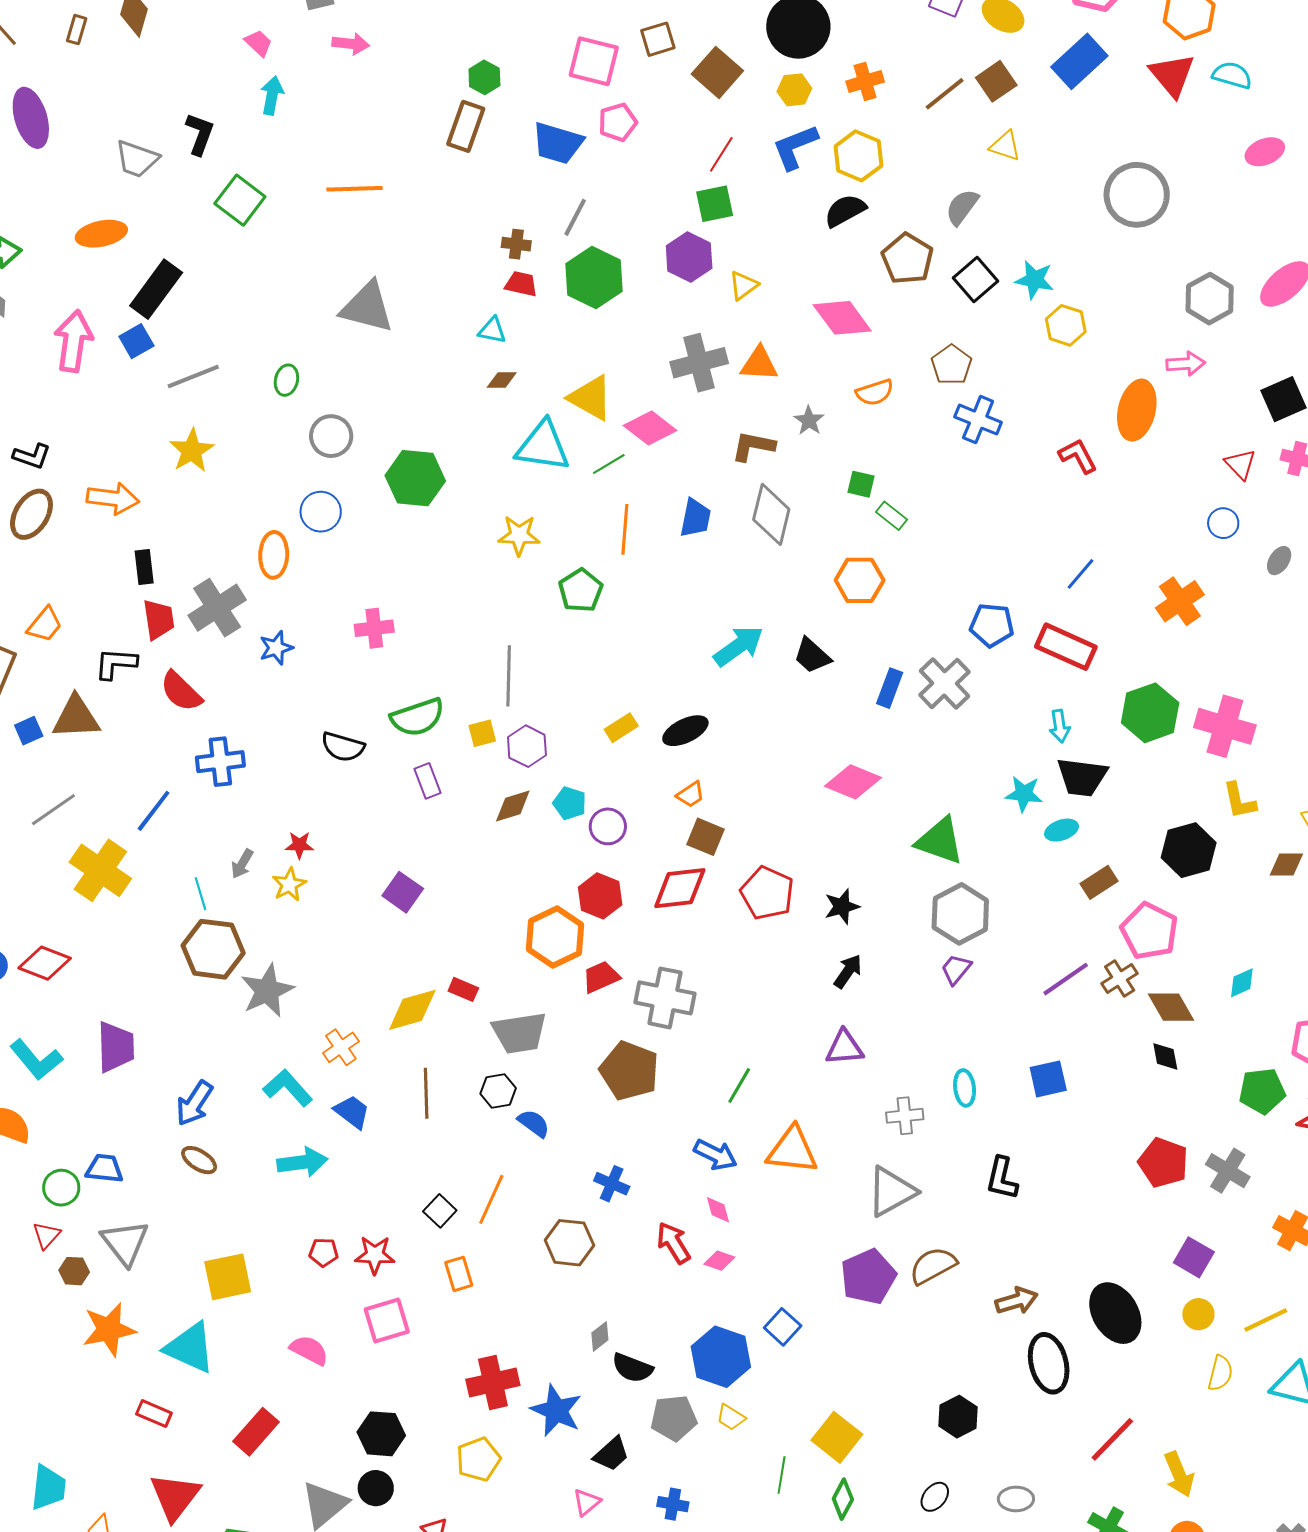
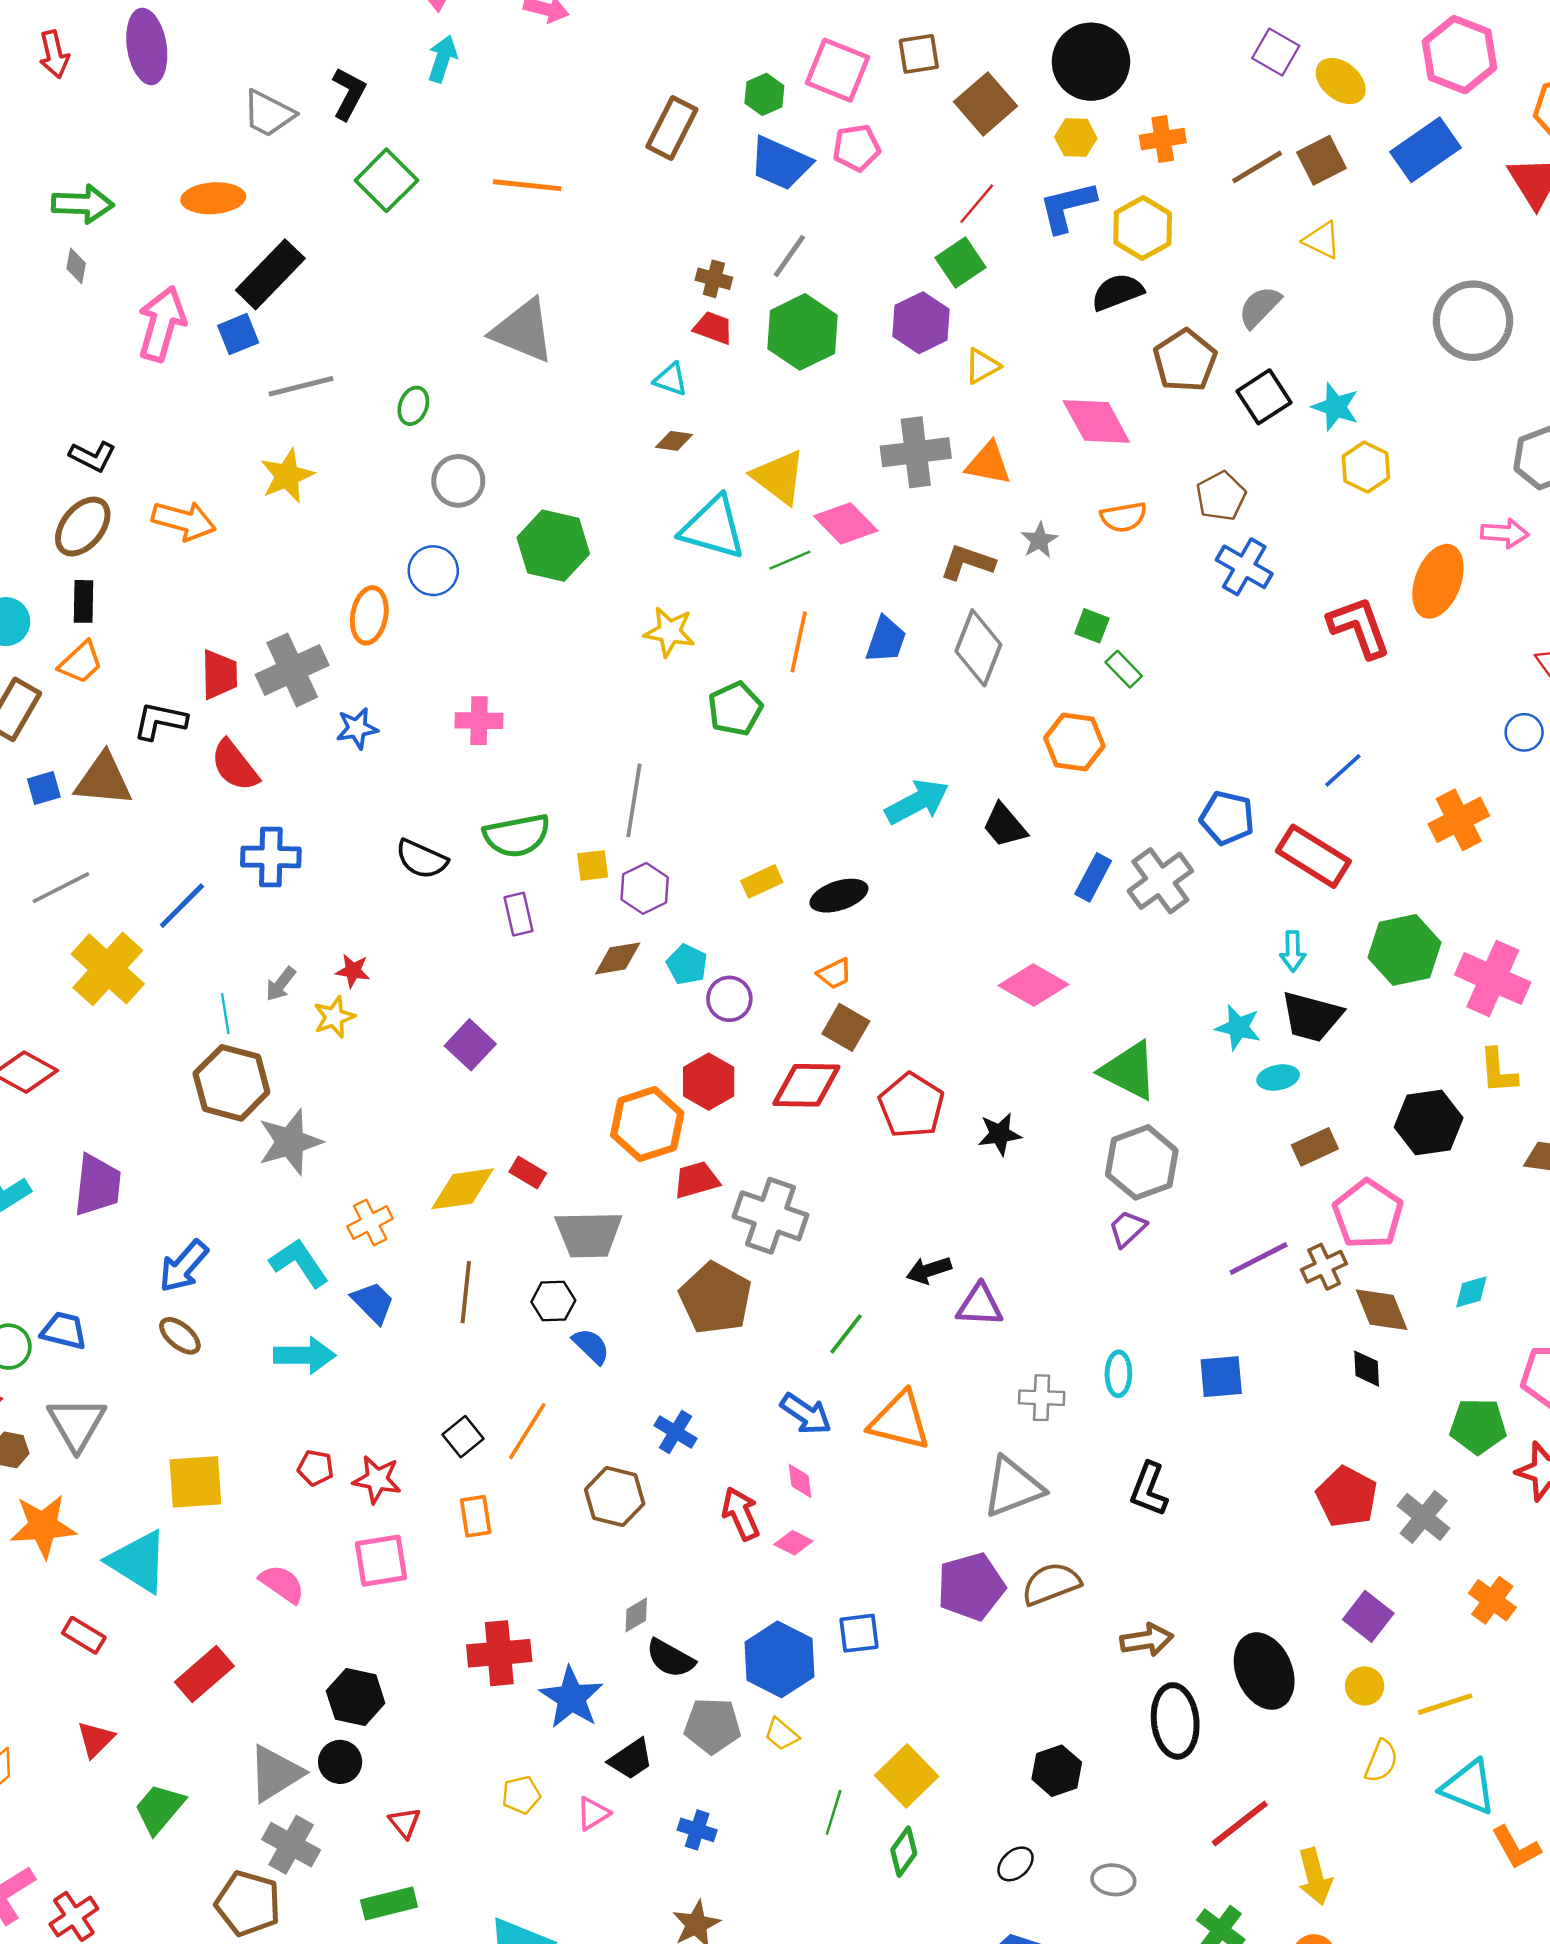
green hexagon: (484, 77) -> (764, 94), moved
green square: (715, 204) -> (961, 262), turned -30
red L-shape: (1078, 456) -> (1359, 627), size x1.4
black rectangle: (144, 567) -> (84, 601), moved
black arrow: (848, 971) -> (929, 1270), moved, turned -150
blue square: (783, 1327) -> (859, 1633), turned 33
yellow pentagon: (479, 1459) -> (521, 1795), moved, size x0.7
red triangle: (175, 1497) -> (96, 1739), size x0.6

